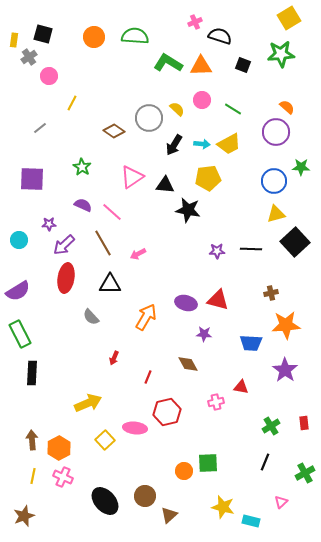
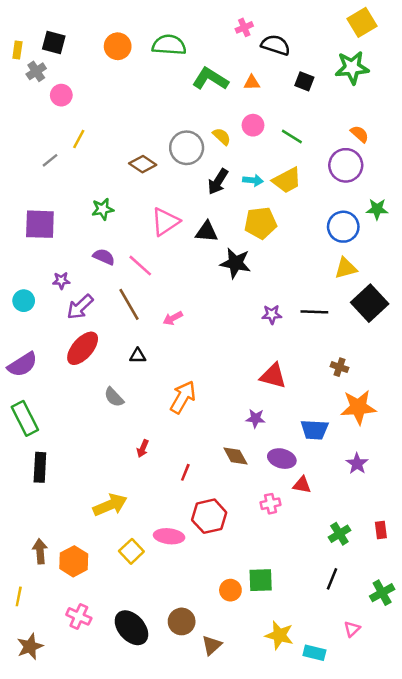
orange triangle: (201, 66) -> (252, 83), size x0.6
yellow line: (72, 103) -> (79, 139), moved
green star: (82, 167) -> (103, 209), turned 30
red ellipse: (66, 278) -> (83, 348), turned 32
black triangle: (110, 284) -> (138, 356), size x0.6
brown cross: (271, 293) -> (339, 367), turned 32
purple ellipse: (186, 303) -> (282, 459), moved
purple star: (285, 370) -> (357, 464), size x0.7
yellow line: (33, 476) -> (19, 596), moved
pink cross: (63, 477) -> (79, 616), moved

